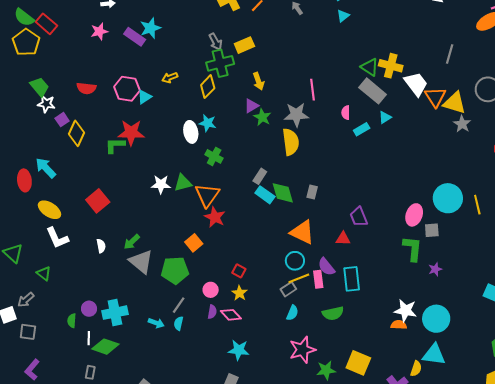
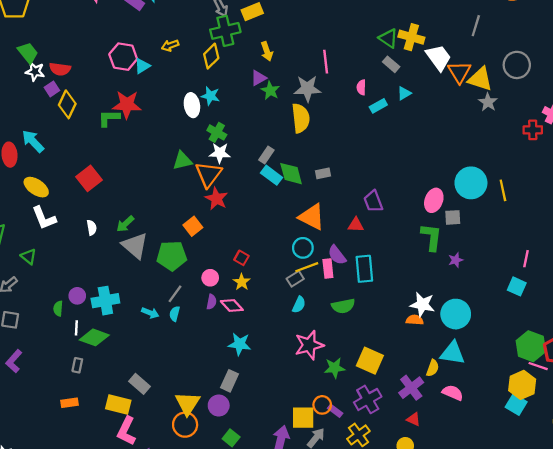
red semicircle: (86, 88) -> (60, 69), moved
gray rectangle: (373, 91) -> (391, 64), size x0.6
white star: (161, 184) -> (220, 153), moved
gray rectangle: (312, 192) -> (323, 173), turned 64

